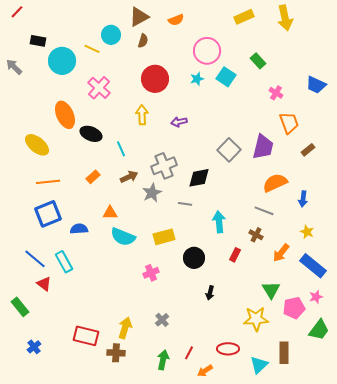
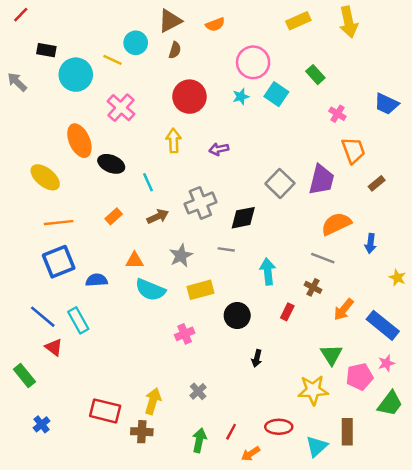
gray star: (152, 193) -> (181, 256), moved
yellow star: (307, 232) -> (397, 278), moved

